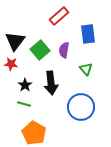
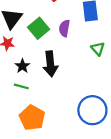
green triangle: (86, 69) -> (98, 49), moved
blue circle: (81, 107) -> (92, 110), moved

